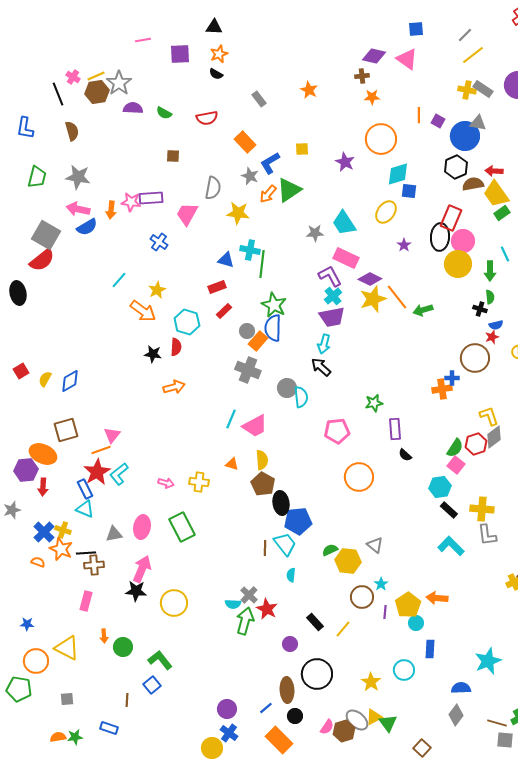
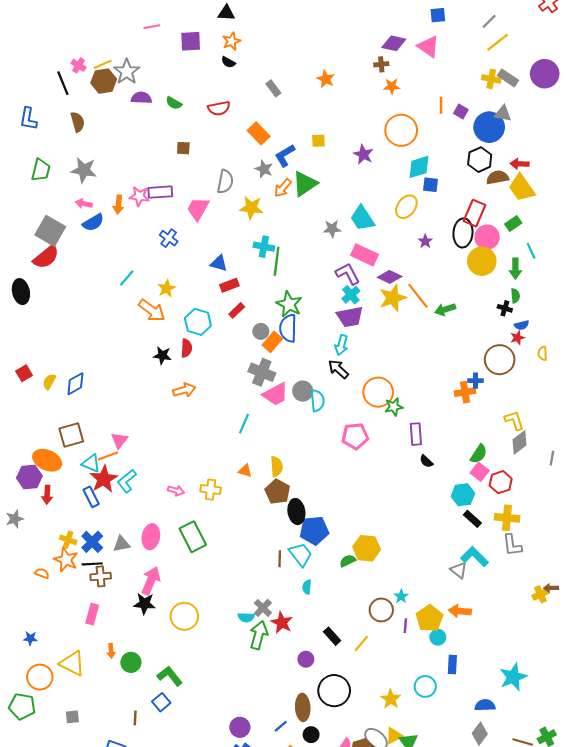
pink arrow: (78, 209) -> (84, 204), size x0.7
green rectangle: (502, 213) -> (513, 224), moved
blue triangle: (226, 260) -> (219, 263), moved
pink trapezoid: (255, 426) -> (275, 394), moved
red hexagon: (476, 444) -> (501, 482), moved
orange circle: (359, 477) -> (378, 392), moved
cyan triangle: (85, 509) -> (91, 463), moved
blue cross: (44, 532) -> (92, 542), moved
gray triangle: (375, 545) -> (459, 570), moved
yellow hexagon: (348, 561) -> (367, 548), moved

